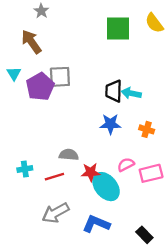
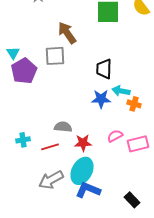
brown arrow: (31, 42) -> (67, 33), moved
purple pentagon: (40, 87) -> (24, 71), moved
cyan arrow: (131, 93) -> (121, 91), moved
cyan ellipse: (106, 187) -> (82, 171), moved, turned 68

